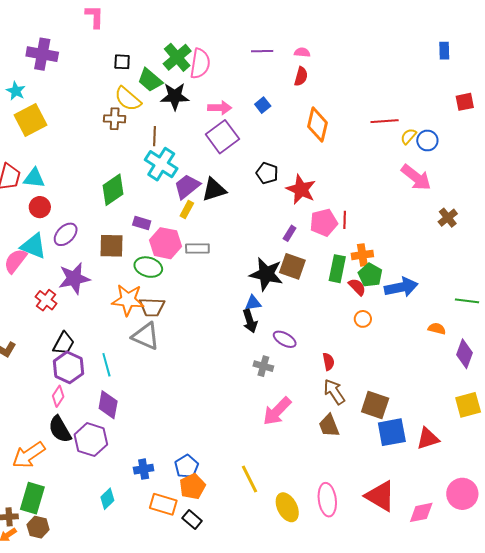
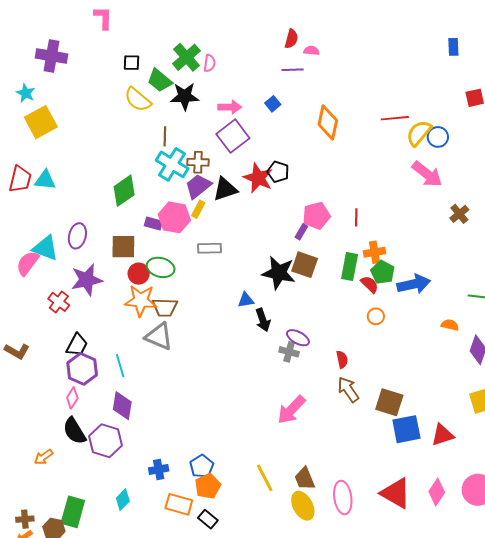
purple line: (262, 51) -> (293, 70), moved
pink semicircle: (200, 64) -> (210, 63), size x0.6
red semicircle: (301, 76) -> (291, 39), moved
brown cross: (115, 119) -> (198, 162), moved
yellow semicircle: (408, 136) -> (419, 133), size x1.6
red star: (301, 189) -> (258, 178), moved
red circle: (40, 207) -> (139, 274), moved
pink pentagon: (324, 223) -> (316, 216), moved
purple ellipse: (66, 234) -> (77, 236), turned -30
pink hexagon: (166, 243) -> (174, 217), moved
blue triangle: (253, 303) -> (246, 300), moved
gray cross: (263, 366) -> (289, 352), moved
brown trapezoid: (329, 426) -> (305, 479), moved
orange arrow: (29, 455) -> (44, 457), size x0.6
green rectangle: (32, 498) -> (73, 512), moved
pink diamond: (421, 512) -> (437, 492), moved, turned -44

